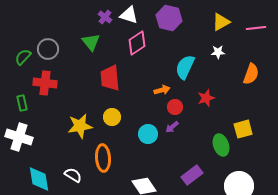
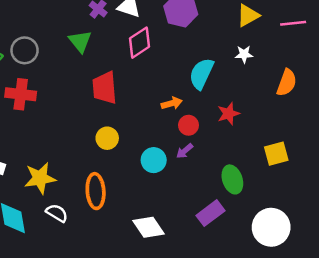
yellow star: (80, 126) -> (40, 178), moved
green ellipse: (221, 145) -> (232, 179), moved

